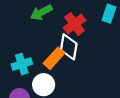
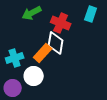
red cross: (75, 24) -> (61, 23), turned -30

